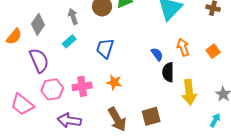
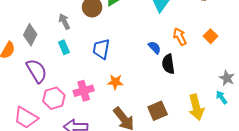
cyan rectangle: (69, 41) -> (64, 47), turned -64
yellow arrow: (189, 92) -> (196, 107), moved
cyan arrow: (215, 120) -> (222, 97), moved, turned -56

